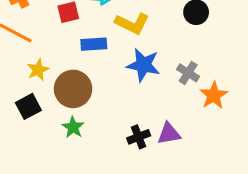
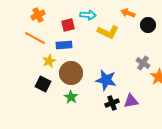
blue rectangle: (94, 44) -> (64, 45), moved
blue star: (143, 65) -> (106, 80), moved
black square: (28, 106) -> (43, 84), turned -35

